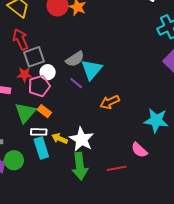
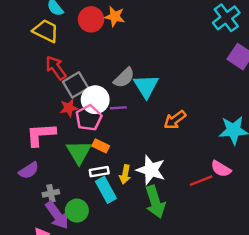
white circle: (48, 72) -> (95, 100), size x1.5
purple line: (76, 83) -> (118, 108), moved, turned -32
yellow arrow: (60, 139) -> (125, 174), turned -91
red line: (117, 168) -> (201, 181), moved

